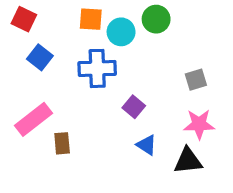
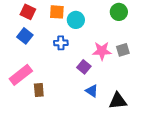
red square: (24, 19) -> (28, 12), moved
green circle: (156, 19) -> (119, 12), moved
blue cross: (97, 68) -> (61, 43), size x0.6
pink star: (199, 124) -> (102, 51), moved

